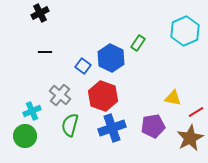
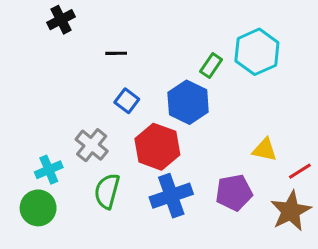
cyan hexagon: (185, 31) -> (257, 52), moved
black line: (45, 52) -> (116, 53), moved
blue hexagon: (111, 58) -> (188, 102), moved

